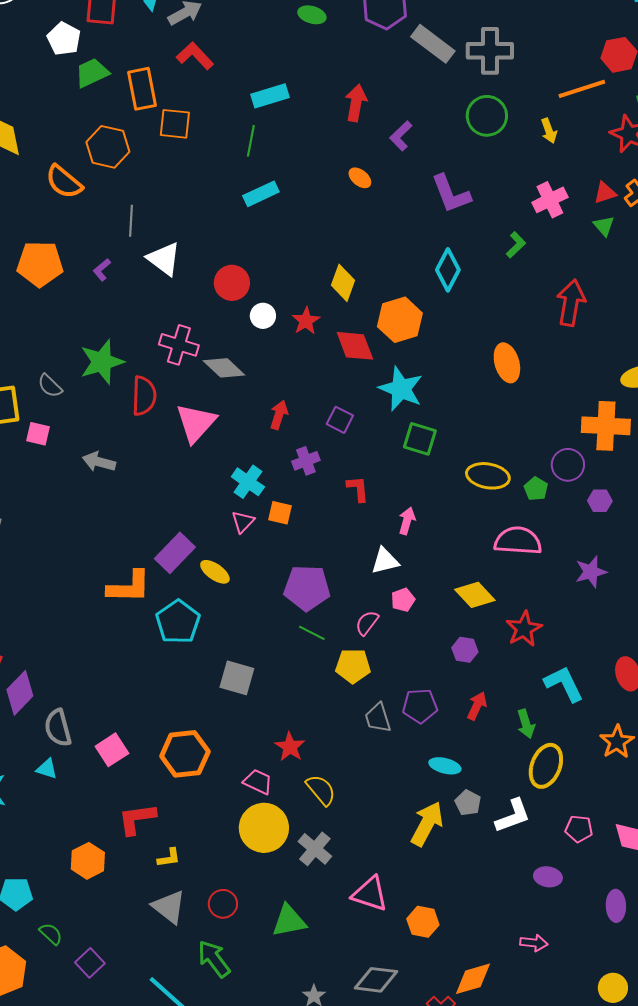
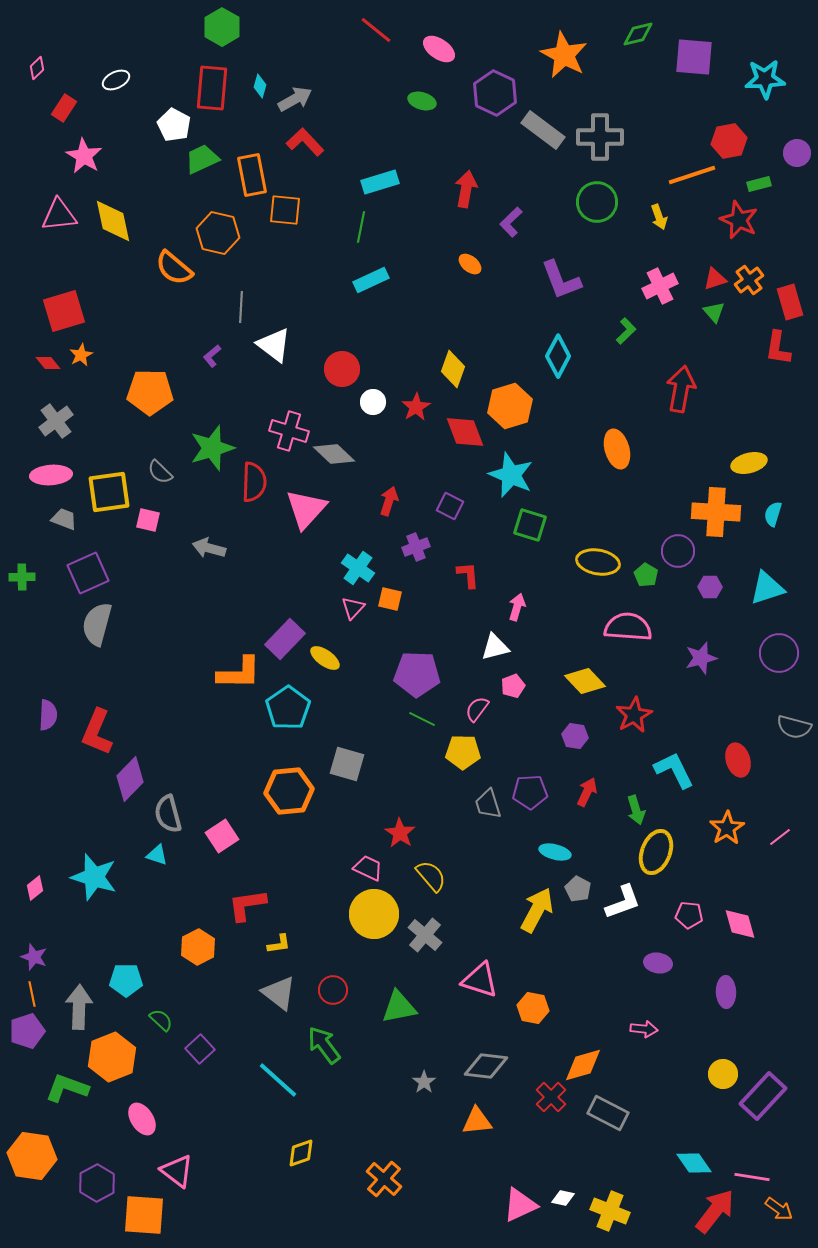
orange pentagon: (40, 264) -> (150, 392), moved
orange hexagon: (185, 754) -> (289, 791), moved

